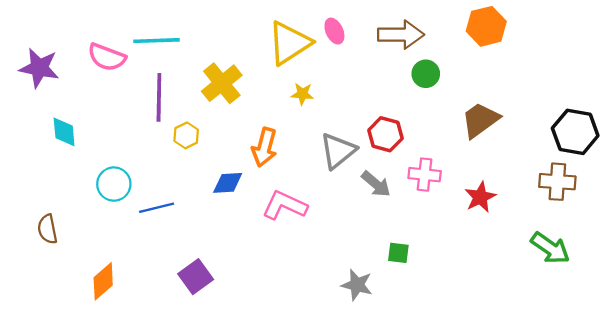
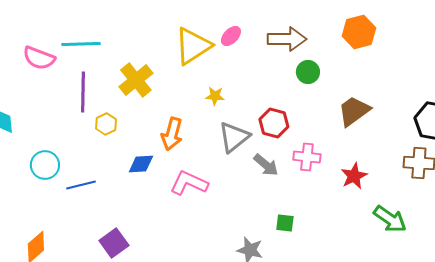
pink ellipse: (334, 31) -> (231, 36), turned 70
yellow star: (302, 94) -> (215, 96), moved
green arrow: (550, 248) -> (390, 219), moved

